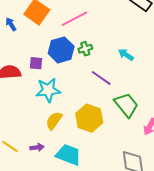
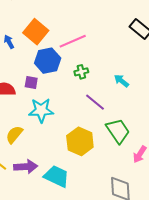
blue hexagon: (61, 50) -> (48, 61), moved
yellow semicircle: (54, 121) -> (14, 135), moved
purple arrow: (37, 147) -> (26, 167), size x1.6

